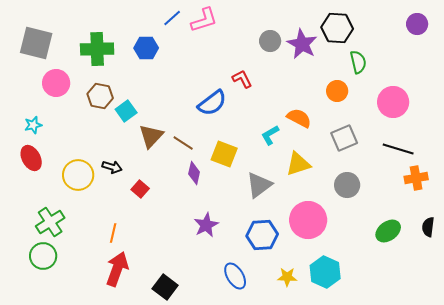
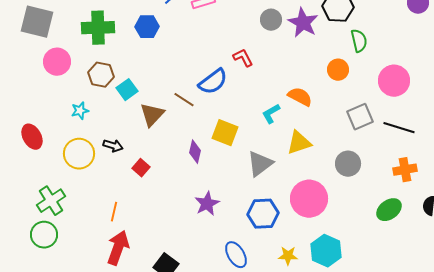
cyan star: (33, 125) -> (80, 111), moved
gray square: (344, 138) -> (360, 117), moved
brown line: (183, 143) -> (184, 100), moved
orange cross: (416, 178) -> (405, 170), moved

